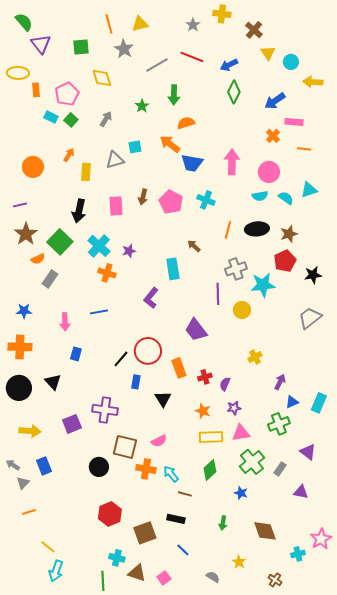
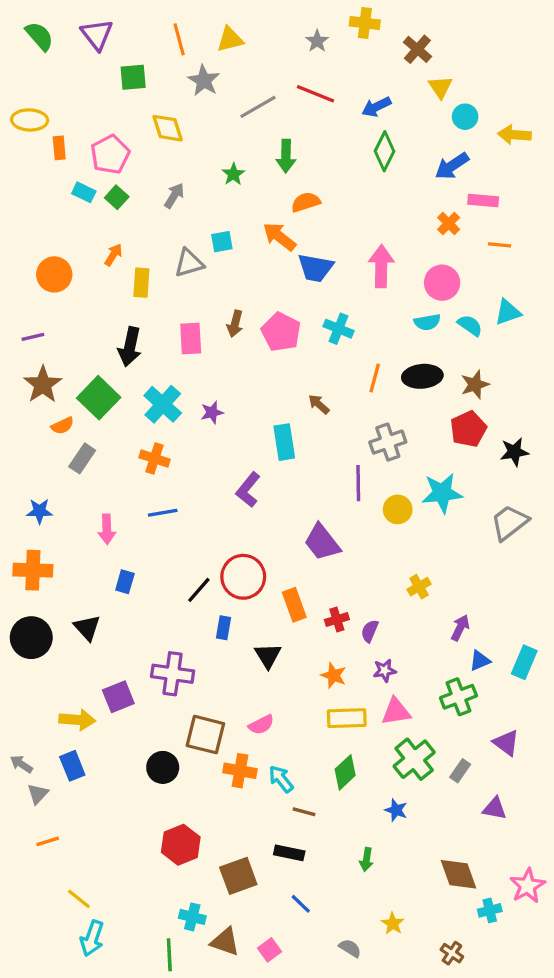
purple triangle: (41, 44) -> (97, 35), moved
cyan circle: (291, 62) -> (465, 117), moved
orange cross: (107, 273) -> (154, 458), moved
cyan star: (263, 285) -> (442, 493), moved
yellow arrow: (30, 431) -> (77, 720), moved
brown diamond: (265, 531) -> (458, 874), moved

